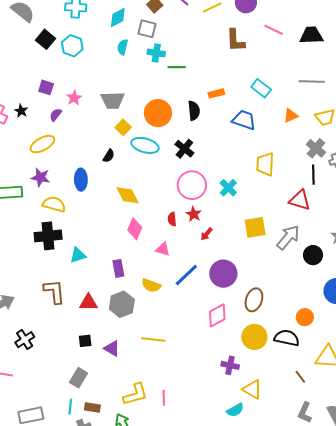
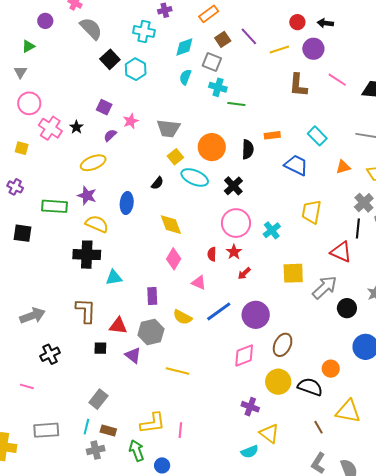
black square: (85, 341) -> (100, 348), moved
purple triangle: (112, 348) -> (133, 355), moved

